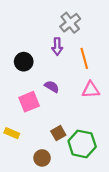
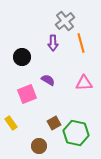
orange line: (84, 58) -> (81, 43), moved
yellow rectangle: (12, 133) -> (11, 123), turned 32

